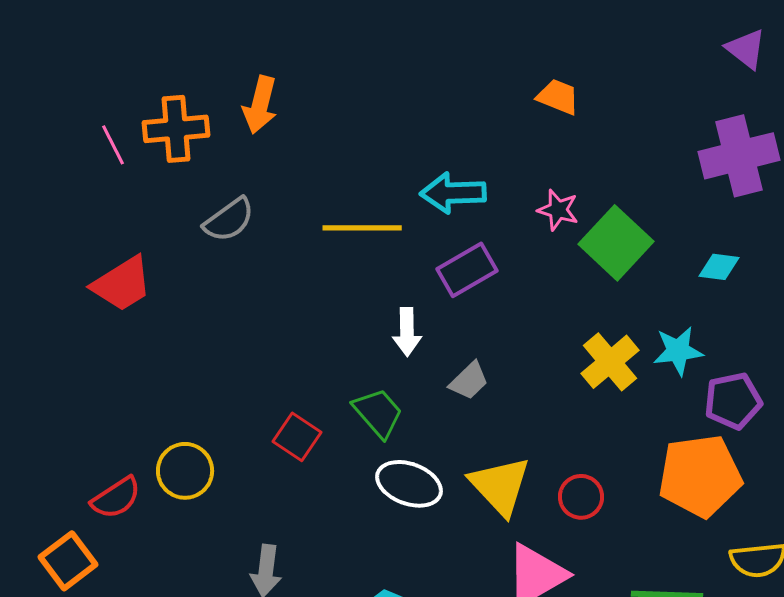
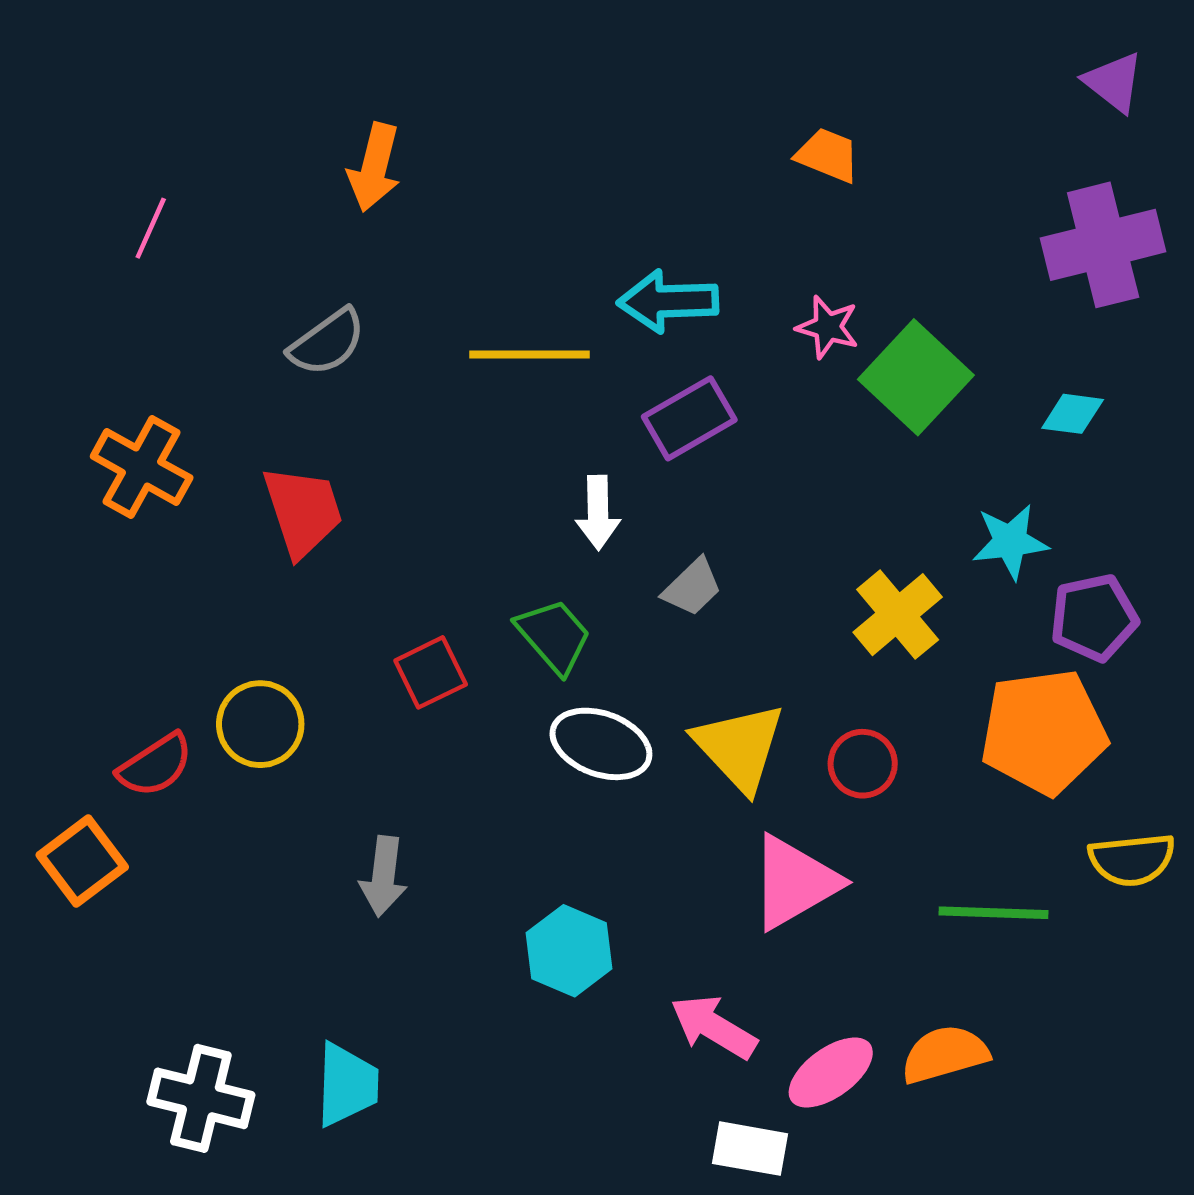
orange cross: (176, 129) -> (142, 467), moved, turned 34
pink line: (113, 145) -> (151, 228), turned 51
red trapezoid: (122, 284) -> (303, 511), moved, turned -76
yellow cross: (610, 362) -> (898, 615), moved
red square: (297, 437) -> (431, 672), turned 30

